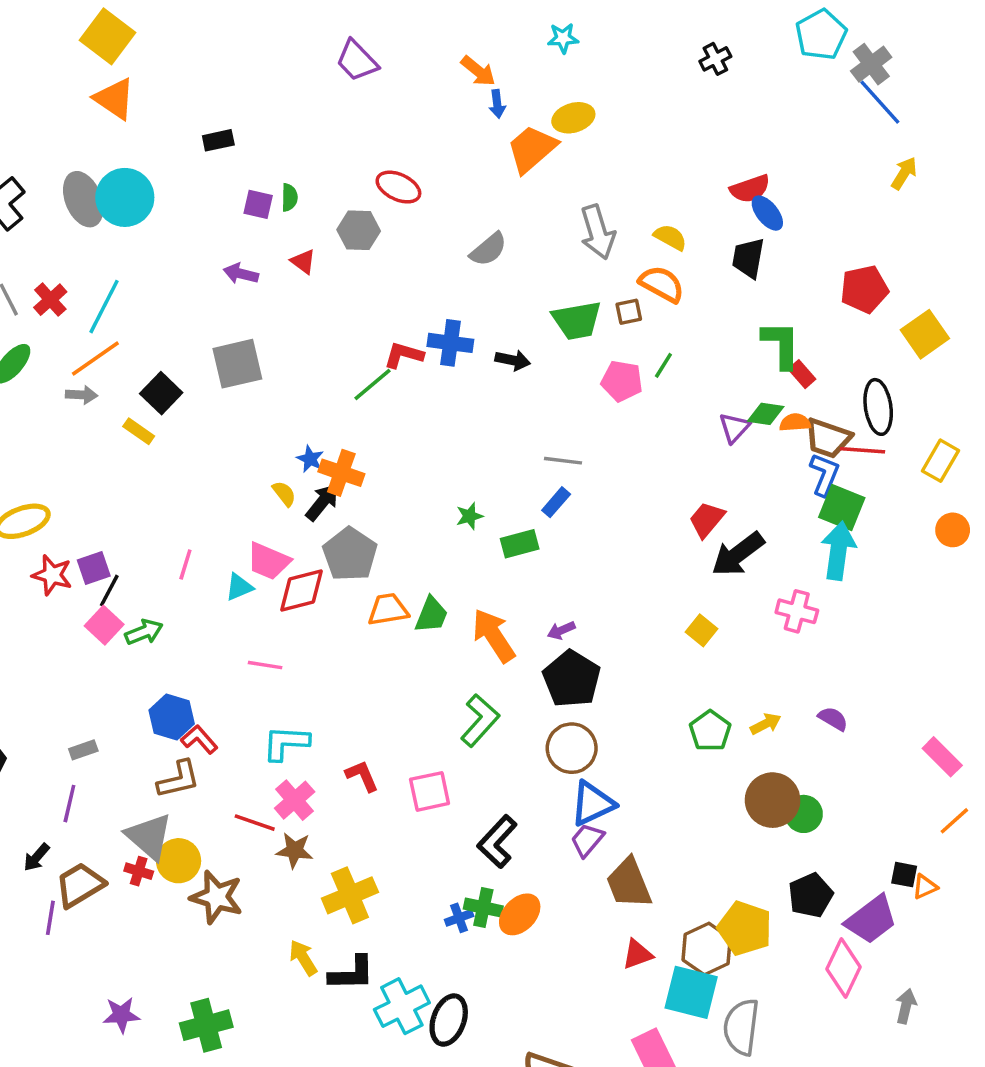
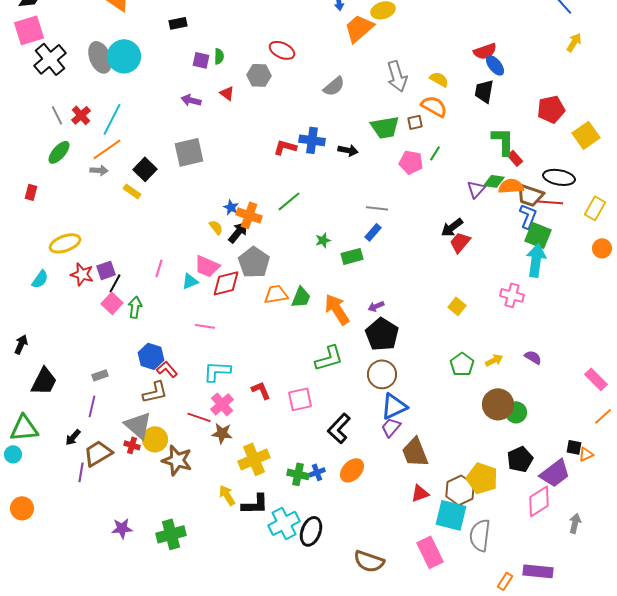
green line: (372, 384) -> (289, 201), moved
black ellipse: (878, 407) -> (559, 177), turned -72
orange semicircle: (795, 423) -> (511, 186), size x1.4
black arrow: (738, 554) -> (452, 227), moved, size x0.7
green arrow: (144, 632) -> (135, 307), turned -60
green L-shape: (480, 720) -> (329, 358), turned 32
green cross: (483, 907) -> (298, 474), moved
pink diamond: (844, 968) -> (539, 501), turned 32

